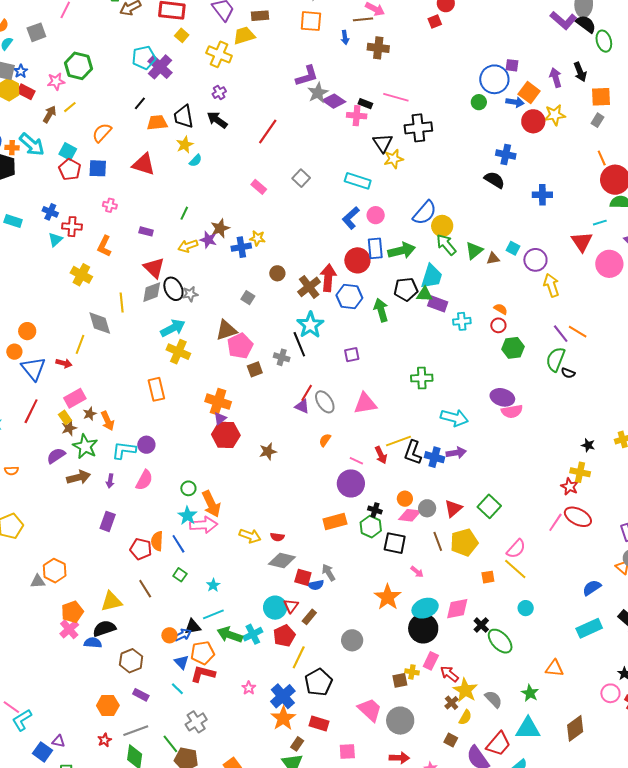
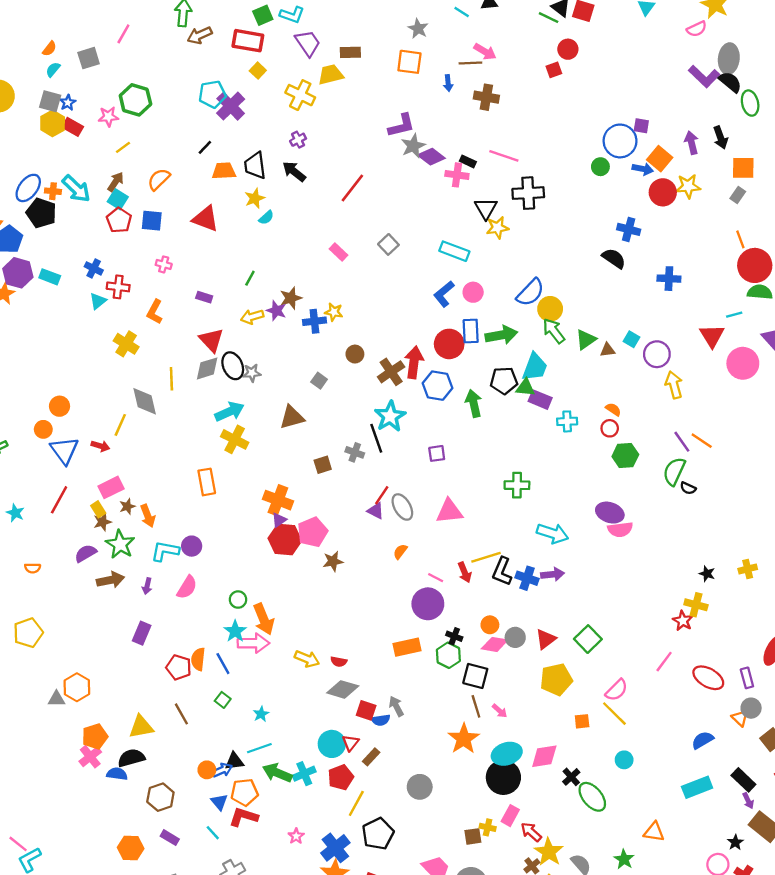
brown arrow: (50, 114) -> (116, 182), moved
pink pentagon: (240, 346) -> (313, 532), moved
red ellipse: (578, 517) -> (708, 678), moved
brown line: (438, 541) -> (476, 706), moved

